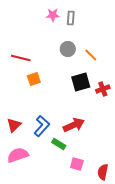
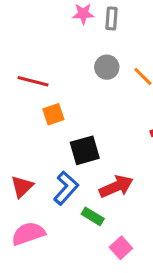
black square: (81, 82) -> (85, 150), moved
pink square: (77, 164) -> (121, 248), turned 32

